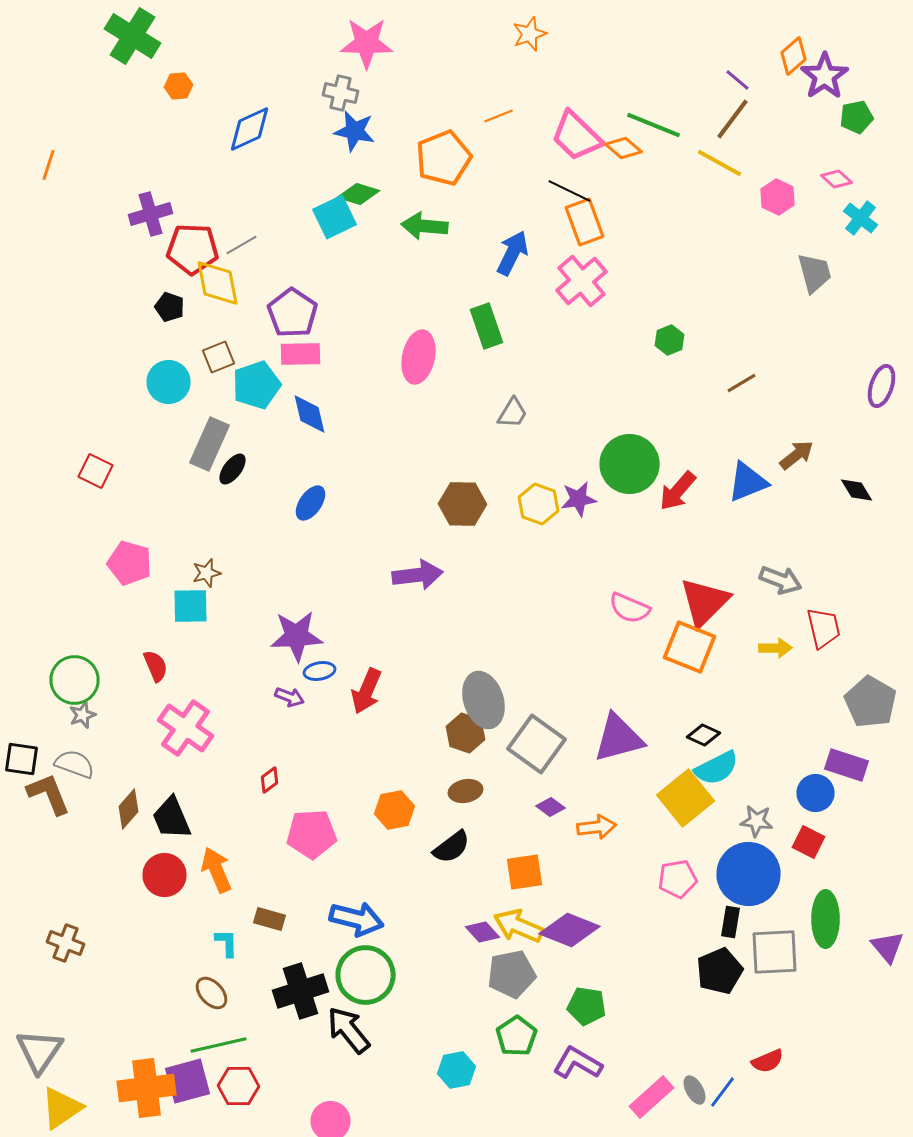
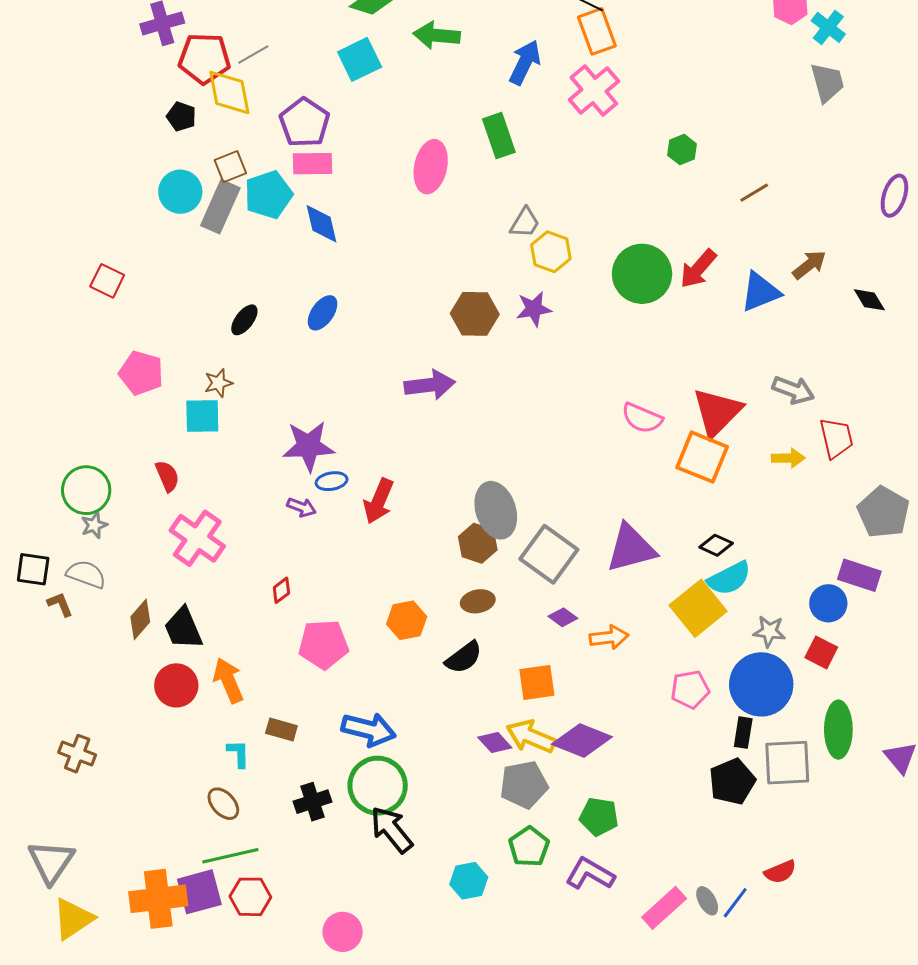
cyan square: (334, 217) -> (360, 59), moved
cyan cross: (860, 218) -> (828, 27), moved
gray rectangle: (210, 444) -> (220, 207), moved
black ellipse: (232, 469) -> (244, 320), moved
red arrow: (678, 491) -> (698, 269), moved
purple star: (578, 499) -> (534, 309), moved
yellow hexagon: (538, 504) -> (551, 252), moved
brown L-shape: (48, 794) -> (60, 604), size x0.6
black cross: (300, 991) -> (312, 802), size x0.7
black arrow: (348, 1030) -> (392, 830), moved

